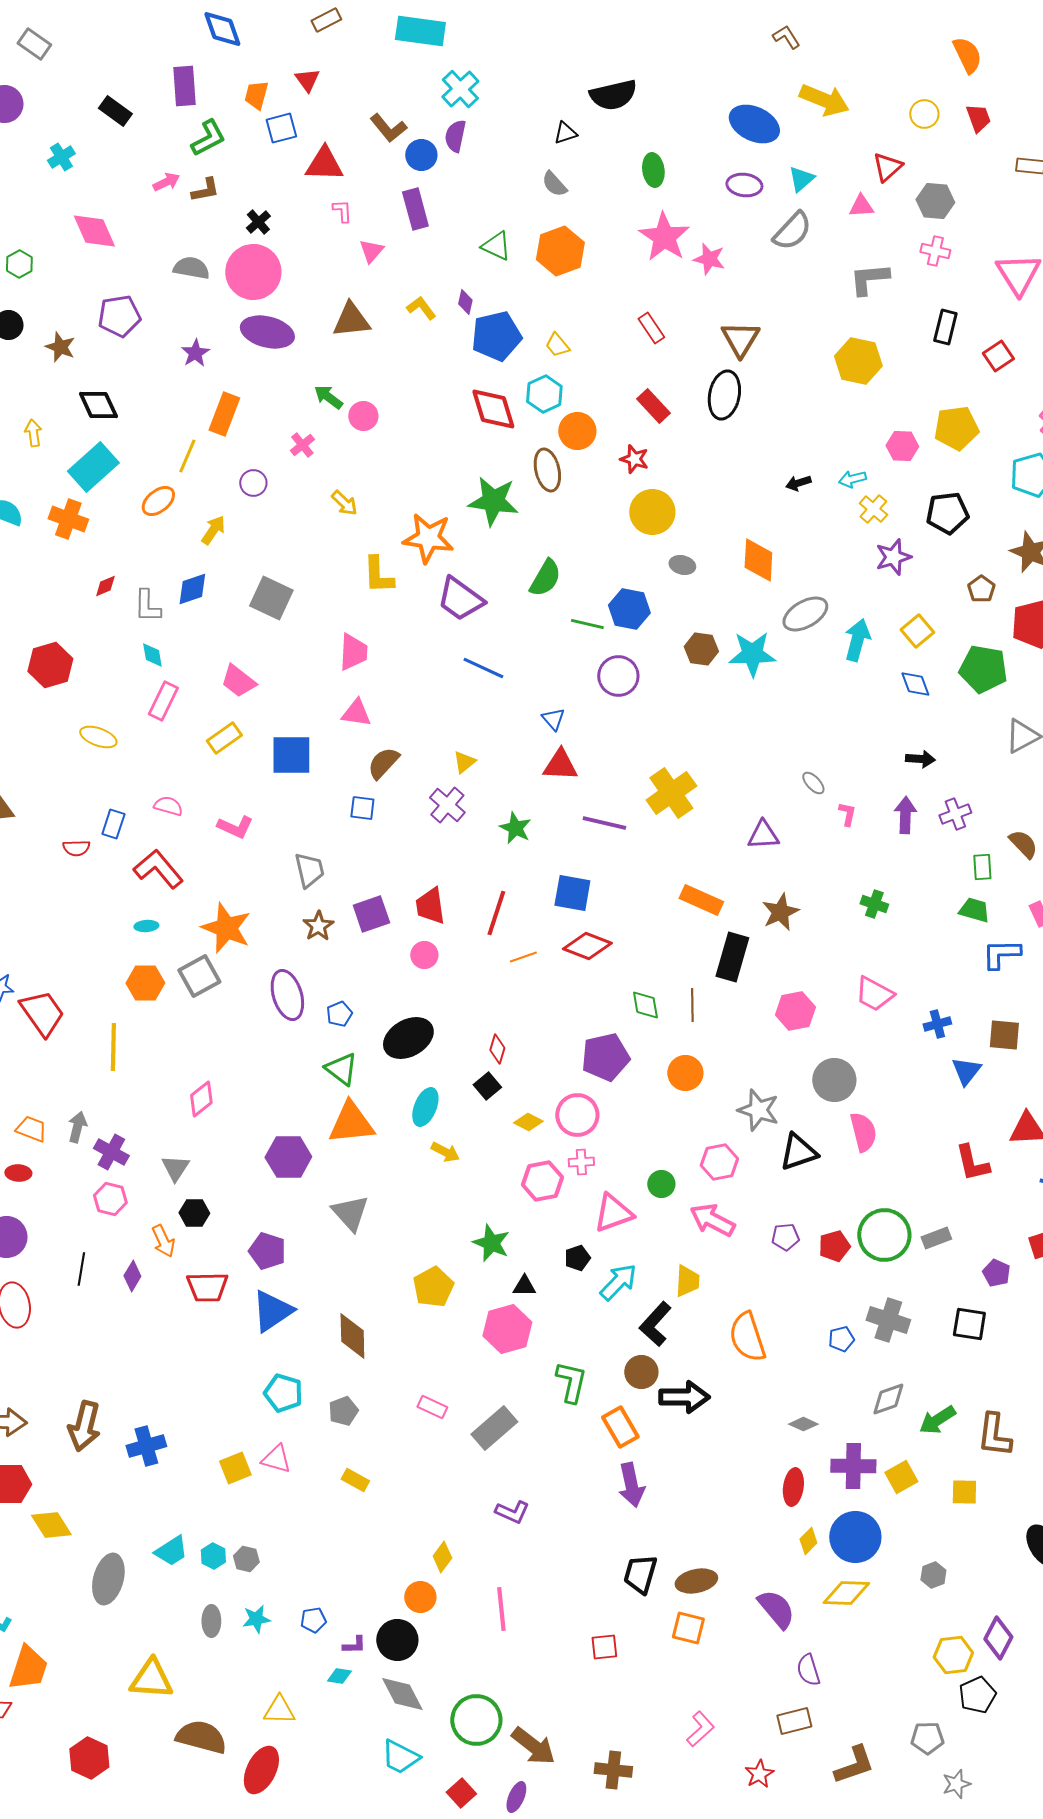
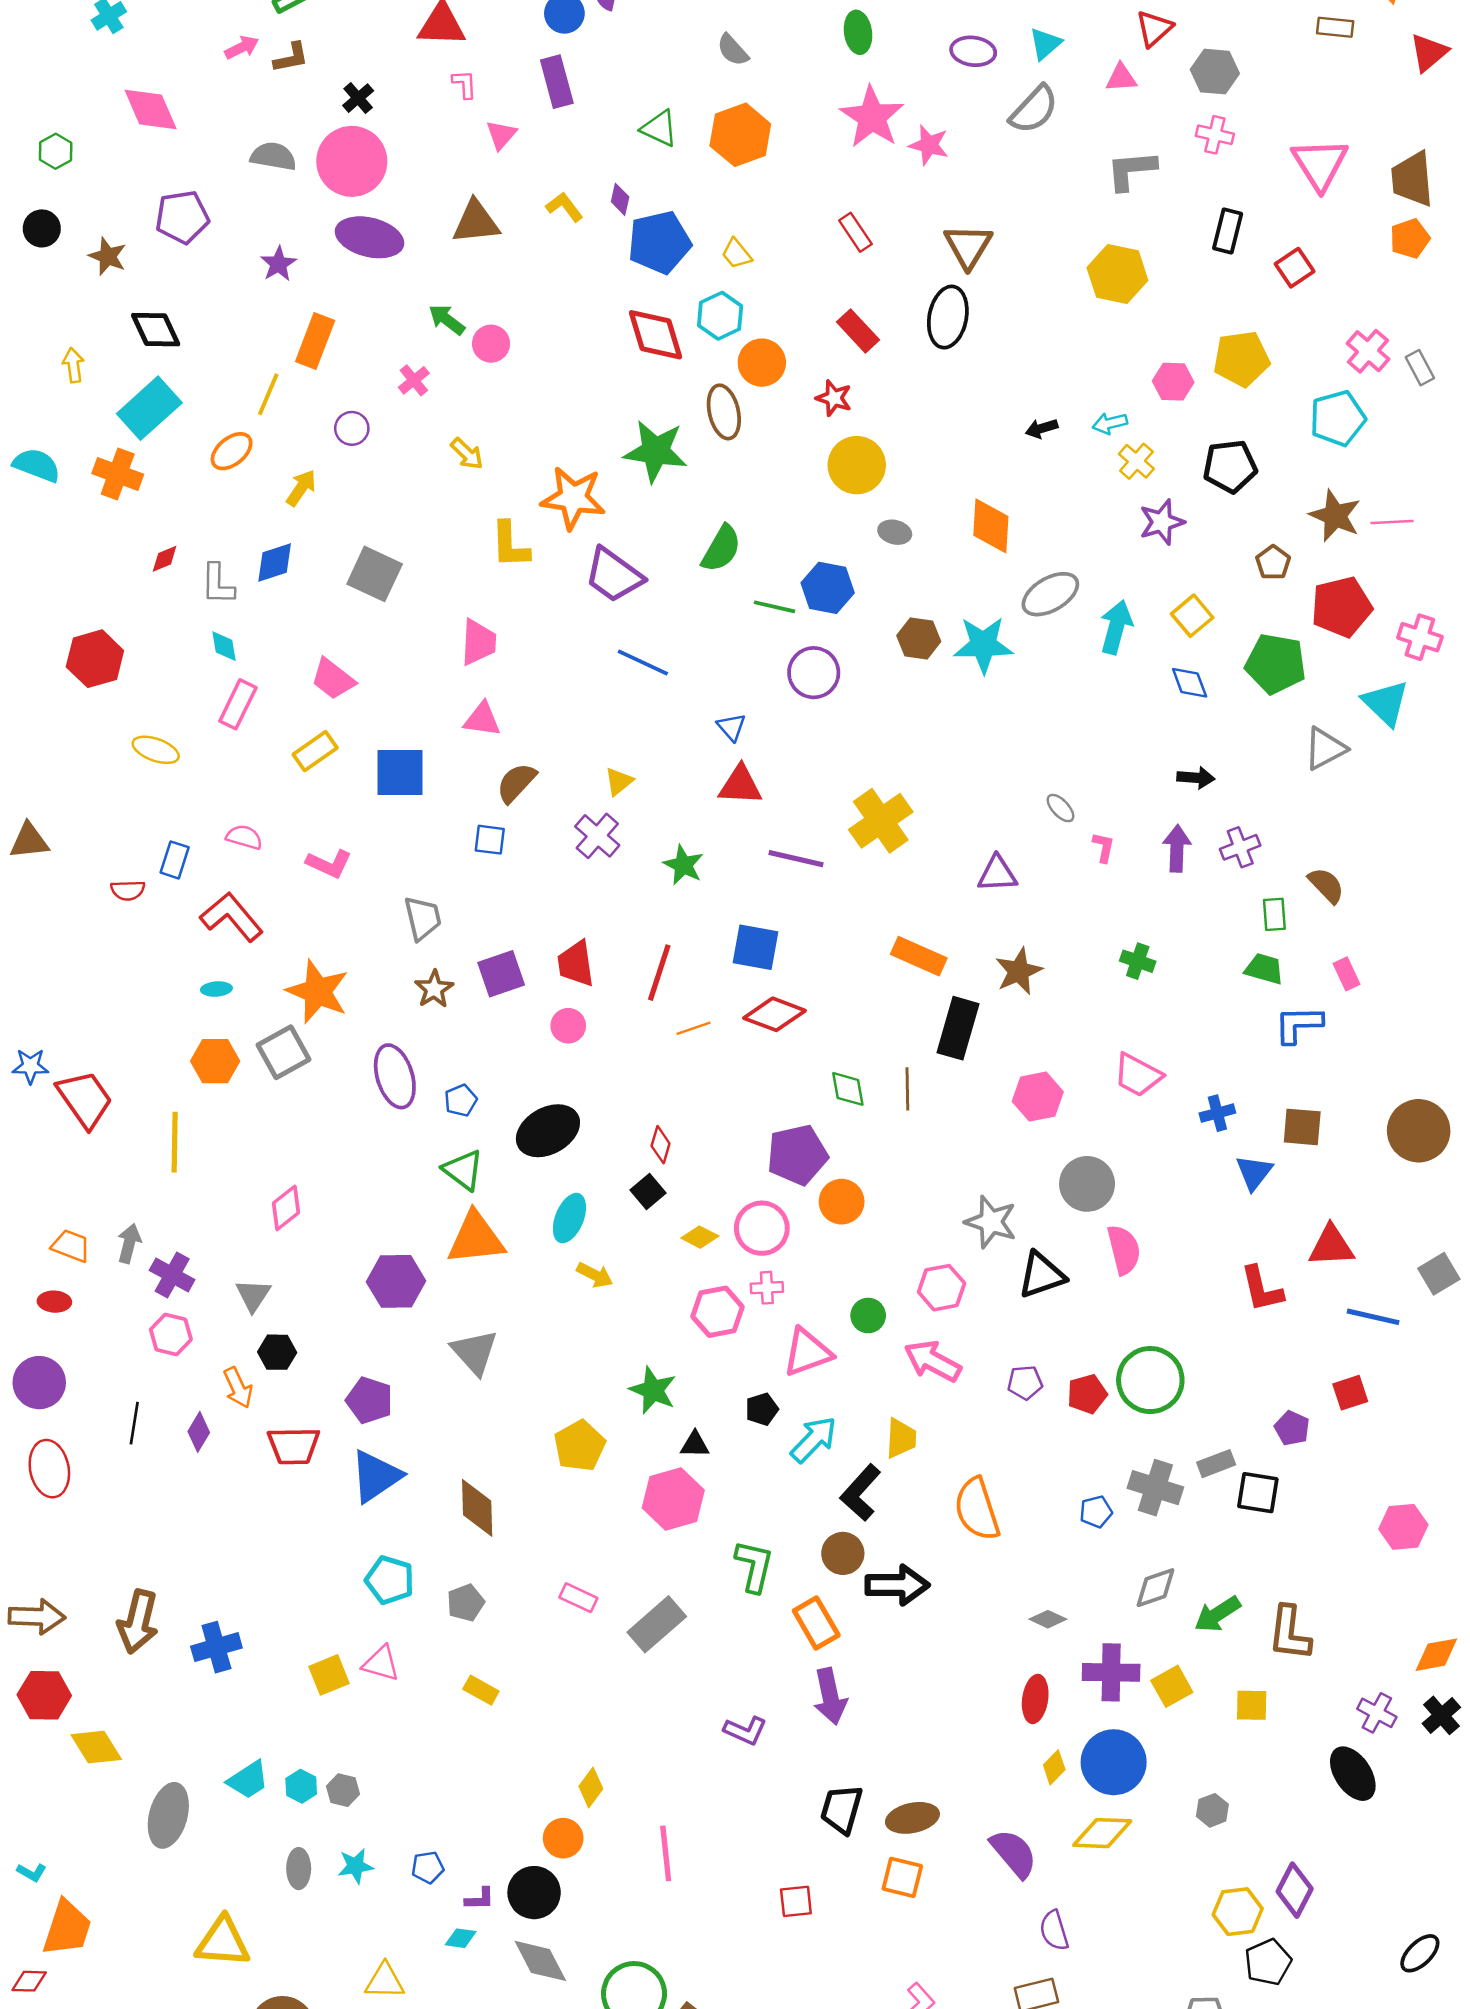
orange circle: (685, 1073) -> (842, 1202), moved
gray rectangle: (936, 1238) -> (1216, 1464), moved
purple L-shape: (512, 1512) -> (745, 1731), moved

